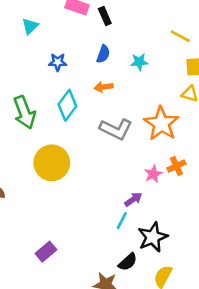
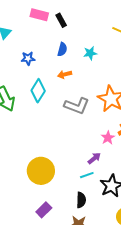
yellow circle: (52, 163) -> (41, 171), moved
cyan line: (122, 221) -> (87, 175), turned 48
purple rectangle: (46, 252) -> (44, 210), moved
black semicircle: (128, 262) -> (81, 200), moved, turned -42

